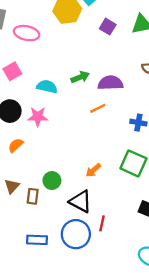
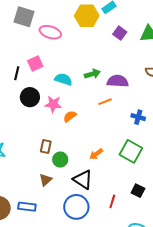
orange semicircle: (16, 145) -> (70, 116), moved
brown triangle: (12, 186) -> (46, 180), moved
brown rectangle: (33, 196) -> (46, 147), moved
red line: (102, 223) -> (112, 201), moved
blue rectangle: (37, 240) -> (27, 207), moved

